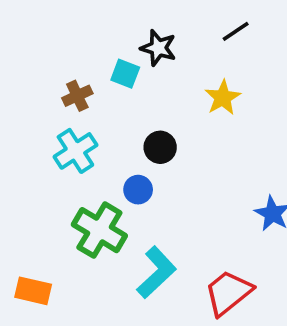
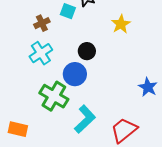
blue circle: (138, 190) -> (75, 74), size x1.5

